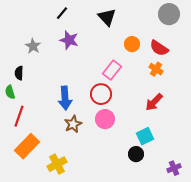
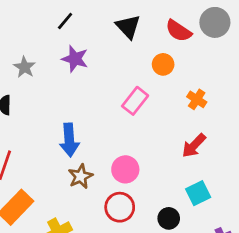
red semicircle: (159, 48) -> (178, 31), moved
red circle: (101, 94) -> (120, 207), moved
cyan square: (145, 136) -> (198, 193), moved

